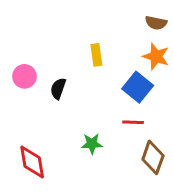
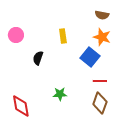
pink circle: (24, 76) -> (16, 35), moved
red line: (133, 122) -> (100, 81), moved

